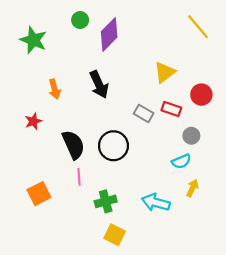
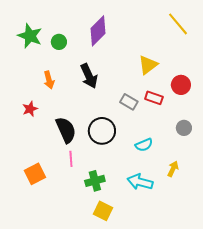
green circle: (80, 20) -> (59, 42), moved
gray circle: (191, 136) -> (184, 128), moved
cyan semicircle: (181, 161) -> (144, 145), moved

